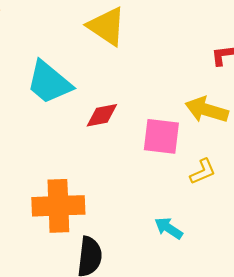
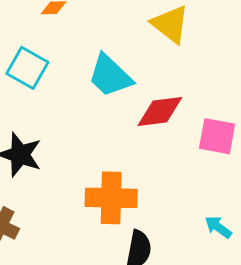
red diamond: (102, 115) -> (160, 112), size x1.4

